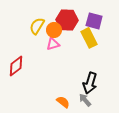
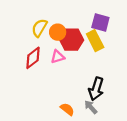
red hexagon: (67, 20) -> (72, 40), moved
pink triangle: (53, 44) -> (58, 57), moved
red diamond: (16, 66) -> (33, 58), moved

